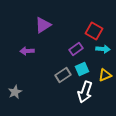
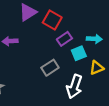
red square: (94, 31) -> (52, 20), moved
cyan square: (82, 69) -> (79, 53), moved

